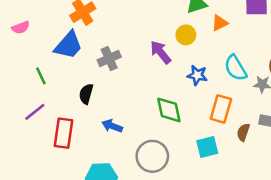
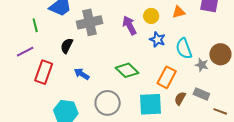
gray cross: (109, 59) -> (90, 22), size x1.4
blue star: (197, 75) -> (157, 40), moved
green diamond: (169, 110) -> (127, 70), turned -45
cyan square: (207, 147) -> (151, 104), size x1.4

